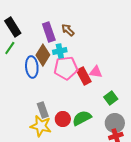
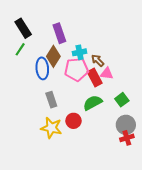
brown arrow: (68, 30) -> (98, 60), moved
cyan cross: (60, 51) -> (80, 52), moved
gray rectangle: (43, 110) -> (51, 100), moved
green semicircle: (82, 118) -> (93, 103), moved

